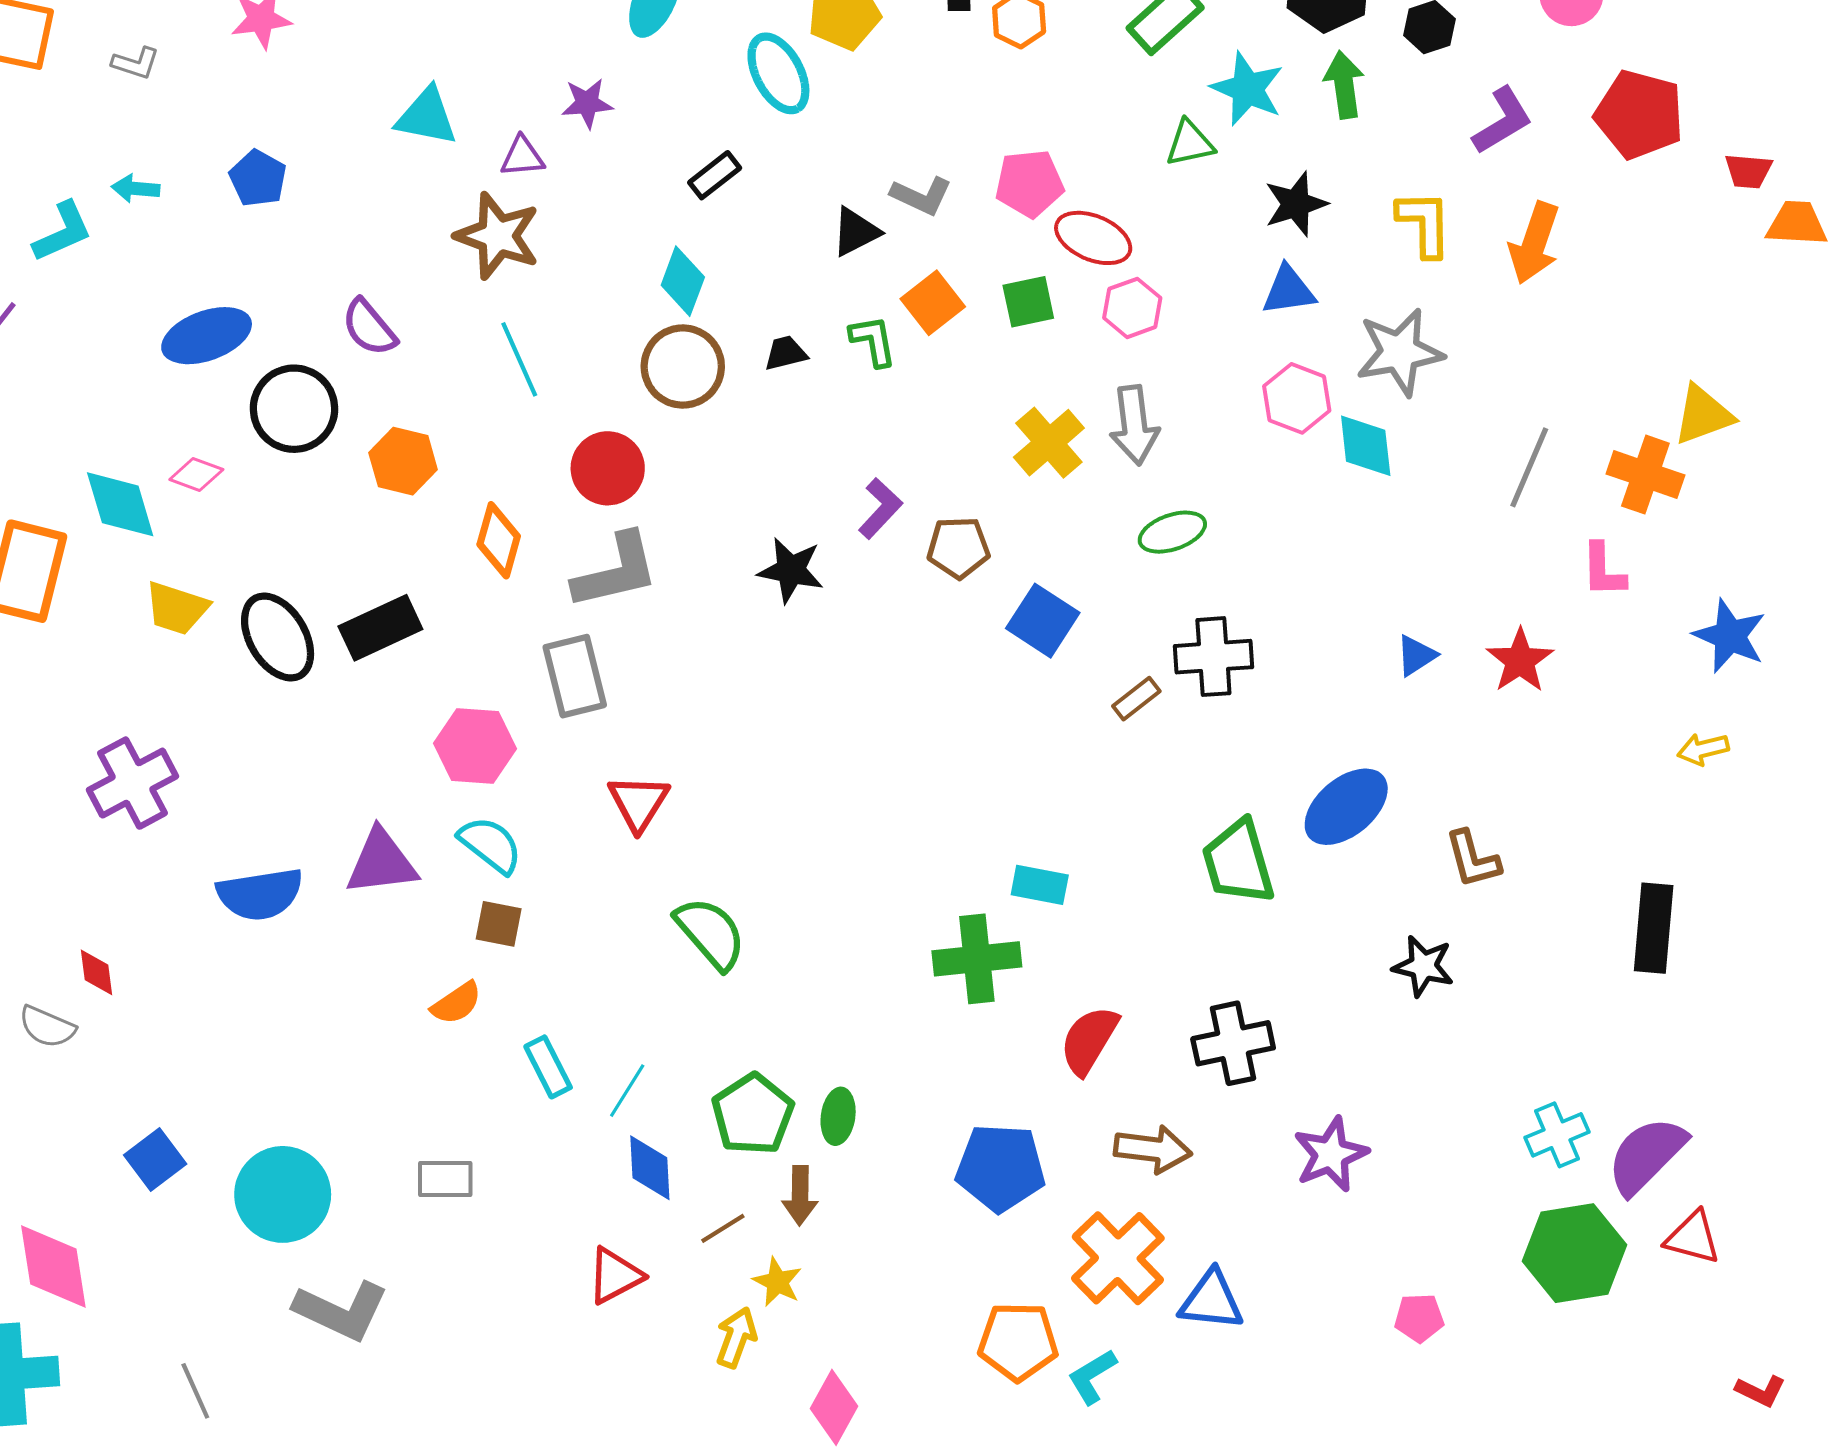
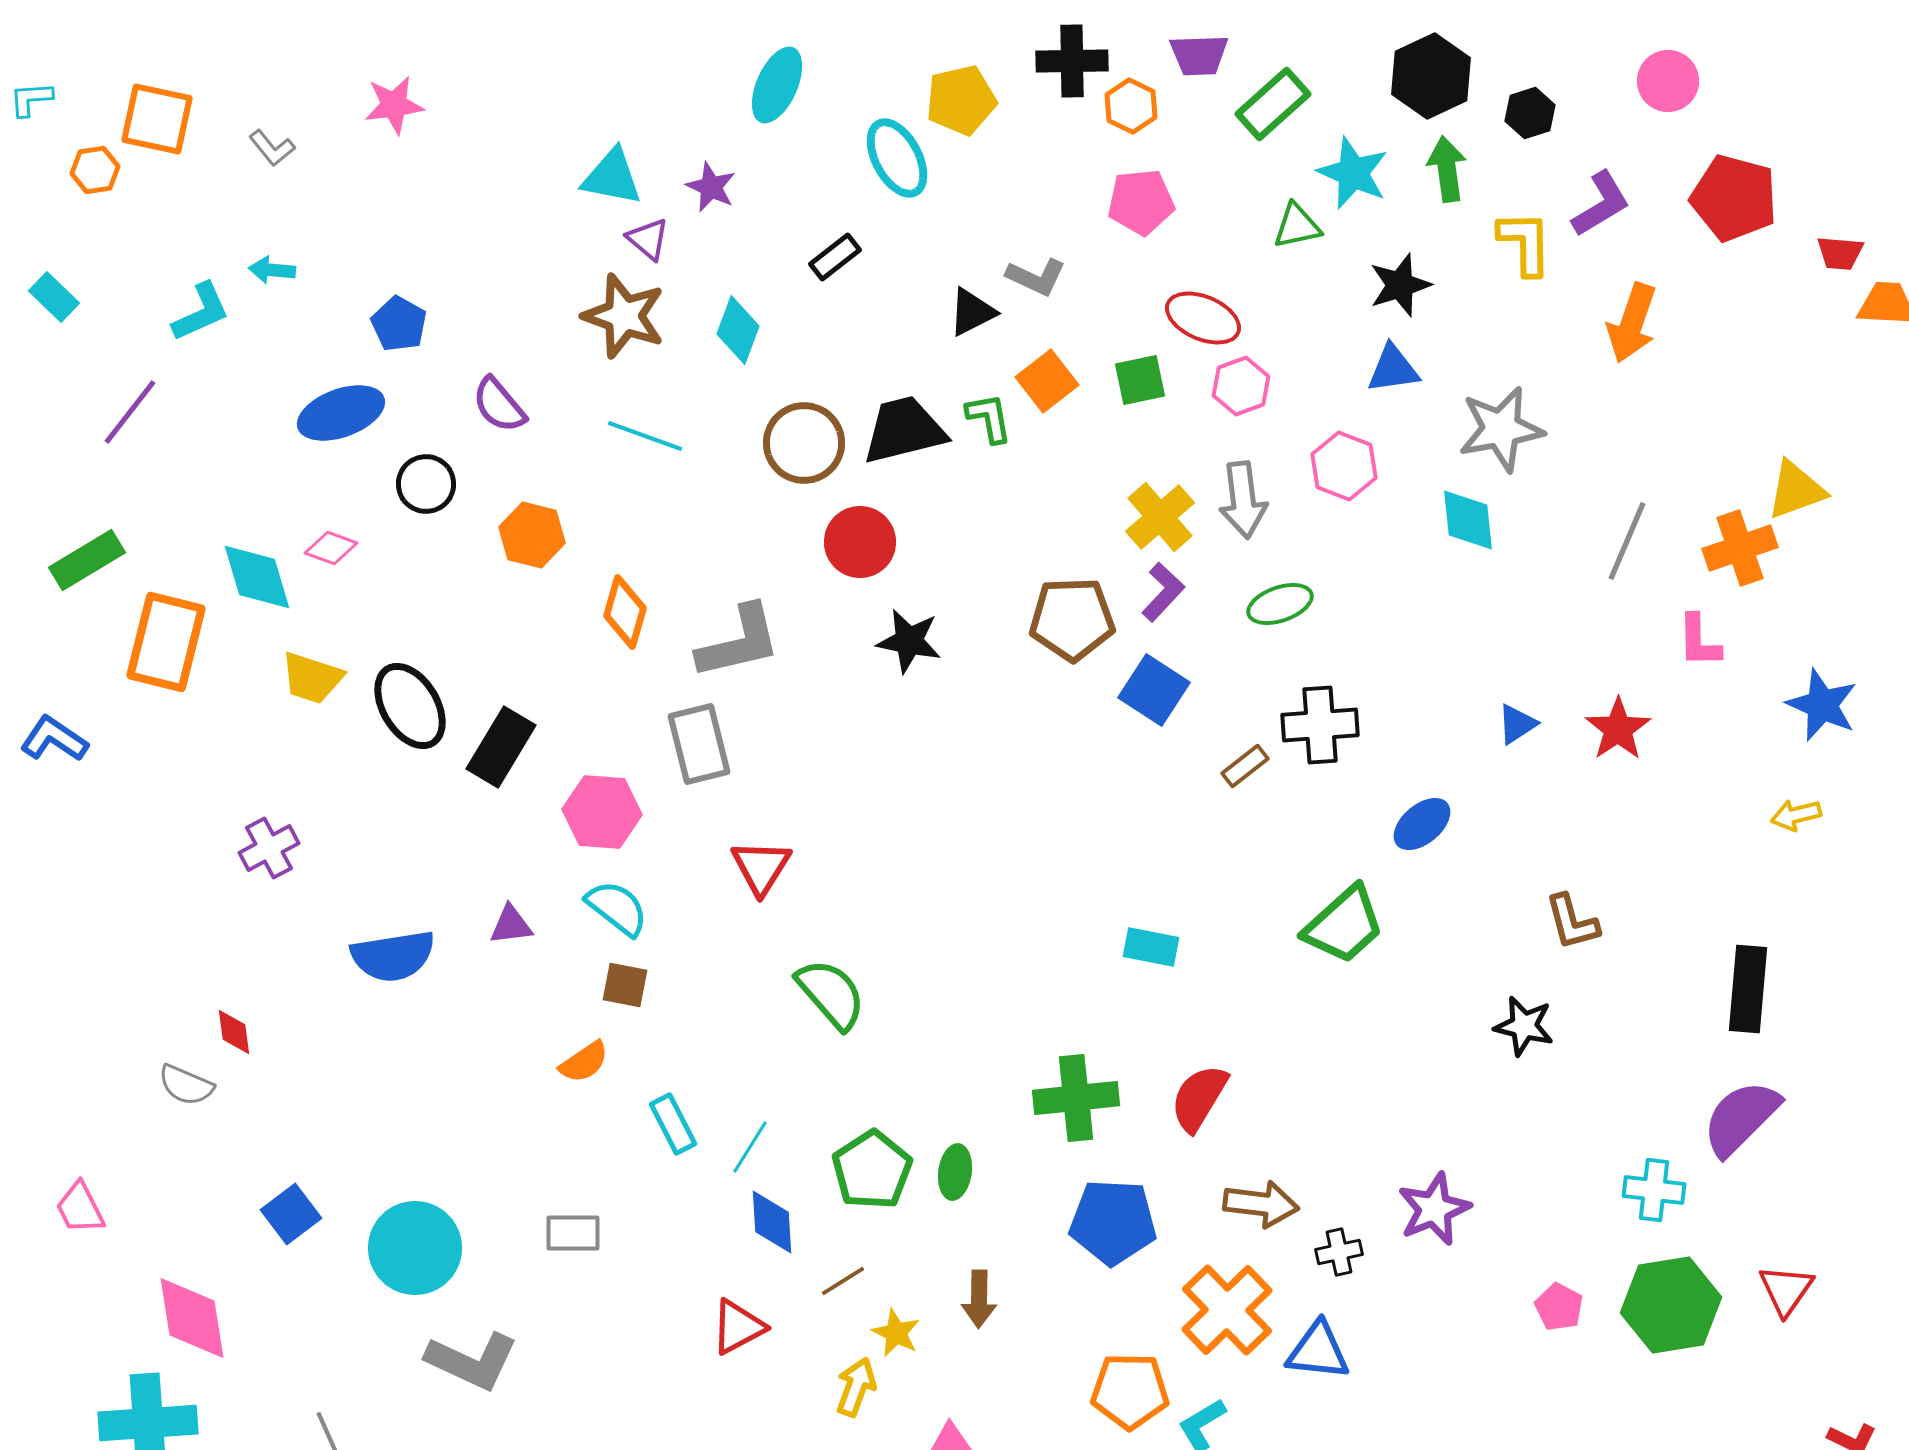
gray L-shape: (136, 63) -> (272, 148), turned 33
purple star: (587, 103) -> (711, 187), turned 30
cyan triangle: (427, 117) -> (612, 177), moved
purple triangle: (522, 157) -> (648, 239), turned 45
blue pentagon: (258, 178) -> (399, 324), moved
pink pentagon: (1029, 183) -> (1141, 202), moved
yellow L-shape: (1424, 224) -> (1525, 243), moved
cyan diamond: (683, 281) -> (738, 330), moved
black trapezoid: (786, 353) -> (904, 430), size x2.0
cyan line: (519, 359) -> (645, 436), turned -46
pink hexagon: (1297, 398) -> (1344, 466), moved
black circle: (294, 409) -> (426, 484), size x0.7
red circle: (608, 468) -> (860, 542), moved
orange cross: (1645, 475) -> (1740, 548), turned -38
purple L-shape: (880, 508) -> (1163, 592), moved
brown pentagon: (958, 548) -> (1072, 619), size x1.4
black rectangle: (380, 628) -> (501, 747), moved, turned -34
purple cross: (133, 783) -> (269, 848), size x0.7
blue ellipse: (1346, 807) -> (1422, 824), moved, size x0.7
purple triangle: (381, 862) -> (511, 925), size x0.6
green trapezoid: (1238, 862) -> (1344, 925), turned -116
green cross: (977, 959) -> (1076, 1098), moved
black cross: (1233, 1043) -> (1339, 1252), moved, size x0.6
cyan cross: (1557, 1135) -> (1654, 1190), turned 30
purple semicircle: (1646, 1155) -> (1741, 1118), moved
brown arrow: (800, 1195) -> (979, 1299), moved
red triangle: (1693, 1238) -> (1786, 1290), turned 50
pink pentagon: (1419, 1318) -> (1559, 1307), moved, turned 30

